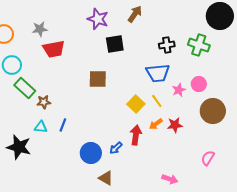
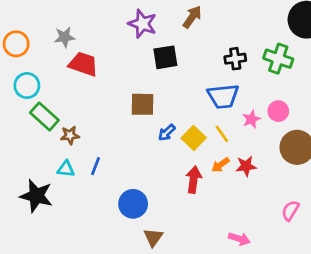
red trapezoid: (54, 49) -> (83, 64), turned -150
blue arrow: (116, 148) -> (167, 133), moved
brown triangle: (106, 178) -> (153, 237), turned 35

